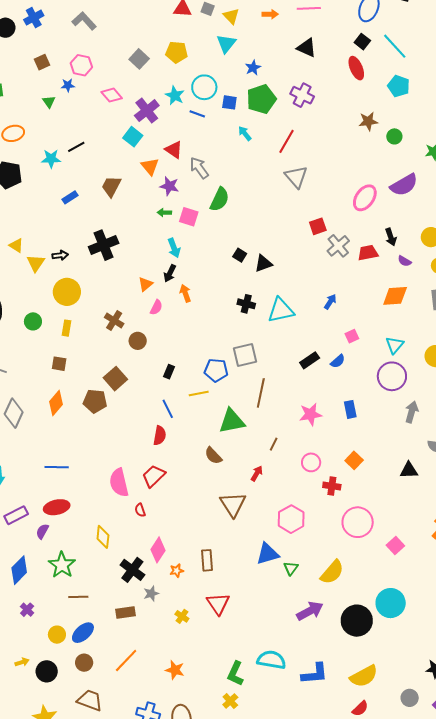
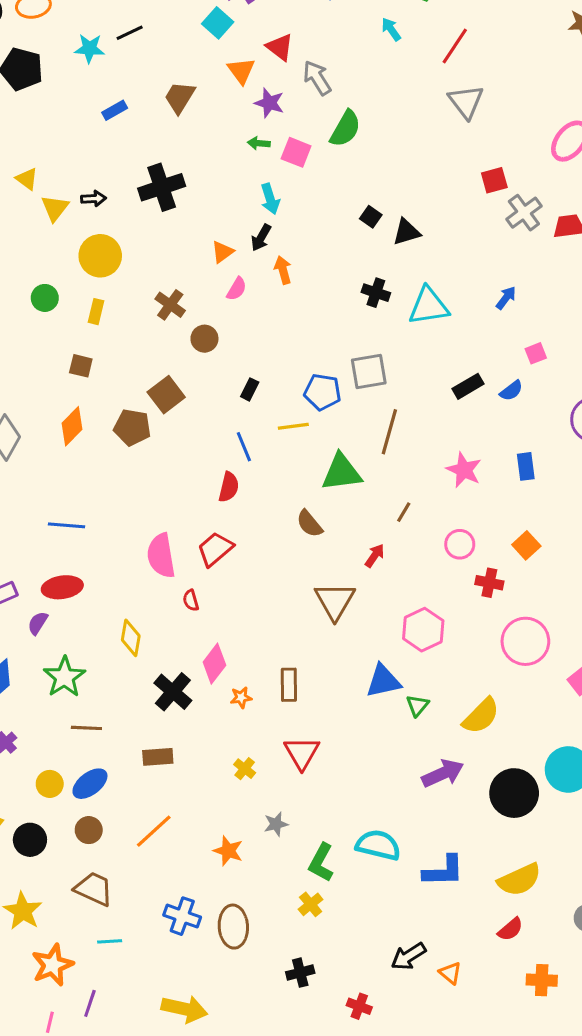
pink star: (311, 414) -> (464, 470), turned 30
gray star: (151, 594) -> (276, 824), moved

